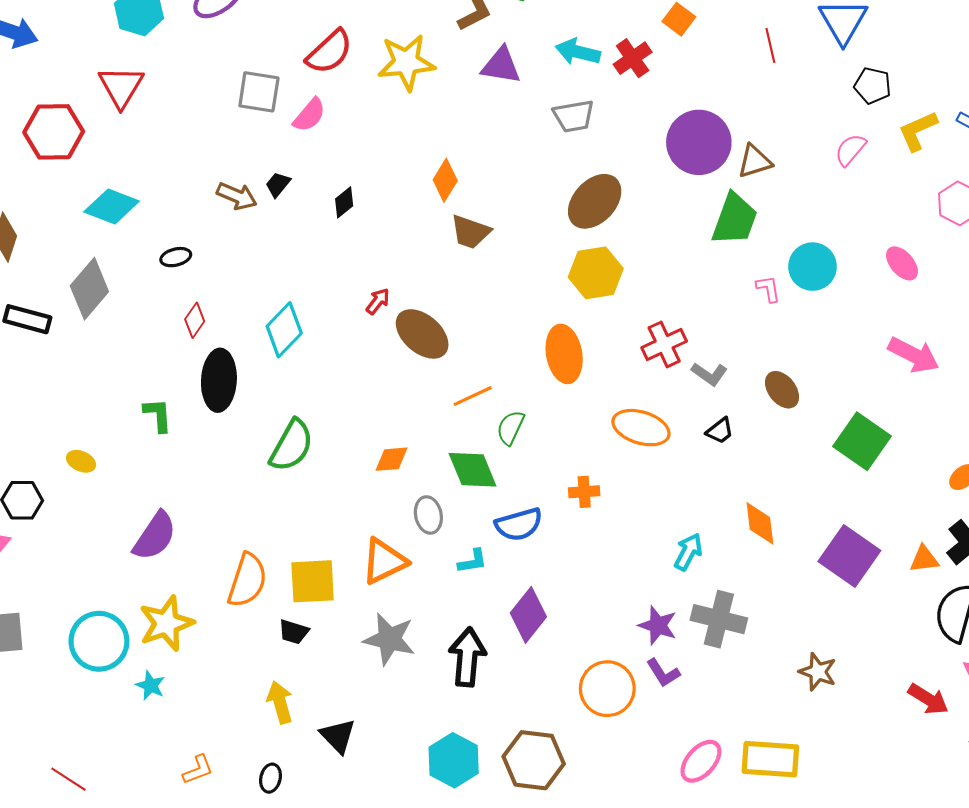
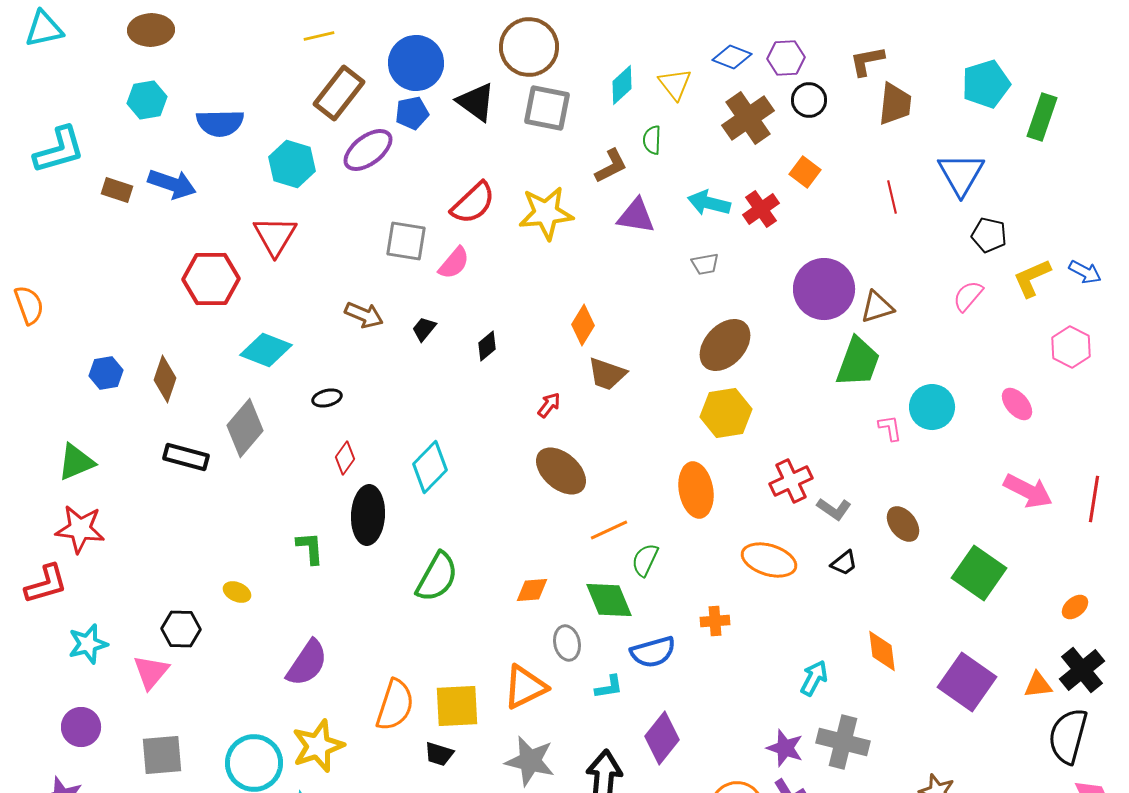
gray trapezoid: (574, 116) -> (705, 264), size x0.7
brown arrow: (237, 196) -> (364, 315), moved
red arrow: (378, 301) -> (549, 405), moved

